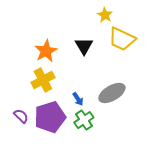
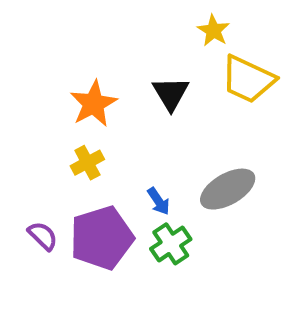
yellow cross: (43, 80) -> (87, 163), size x0.7

